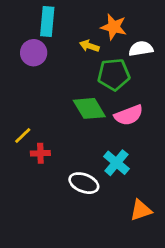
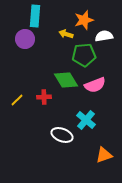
orange star: (114, 27) -> (84, 20), turned -30
red cross: (40, 153) -> (44, 97), moved

